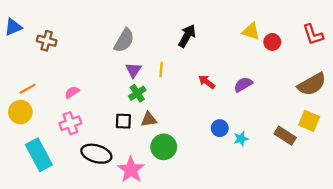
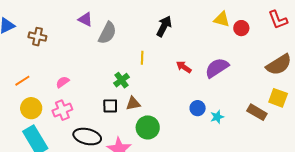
purple triangle: (133, 70) -> (85, 19), moved, turned -35
purple semicircle: (243, 85) -> (217, 68), size x1.4
yellow circle: (20, 112) -> (31, 108), moved

